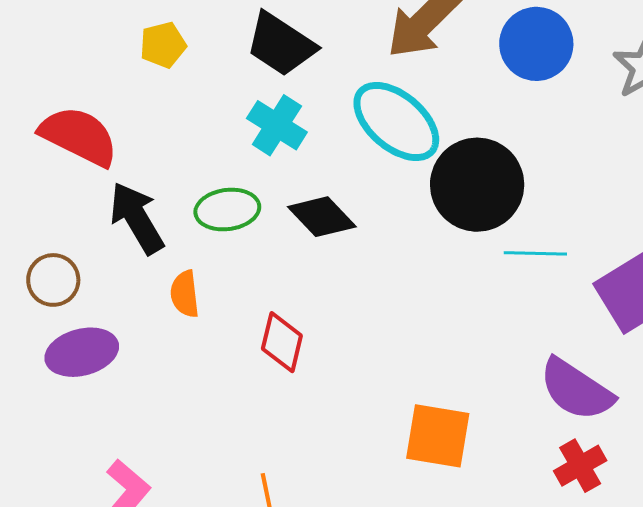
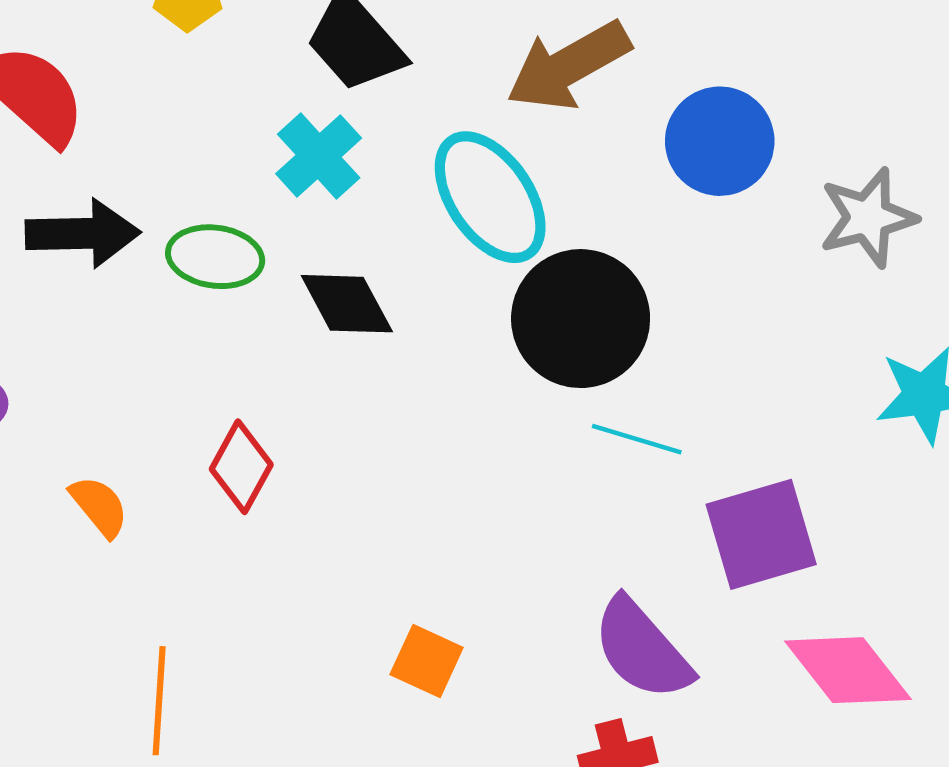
black arrow: (137, 218) -> (83, 233), turned 104
orange semicircle: (185, 294) -> (99, 506), moved, turned 132
orange square: (438, 436) -> (427, 661), size x0.7

